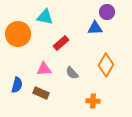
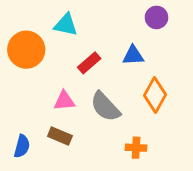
blue triangle: (95, 28) -> (133, 56), moved
gray semicircle: (72, 73) -> (105, 107), size x1.6
blue semicircle: (17, 85) -> (22, 146), moved

